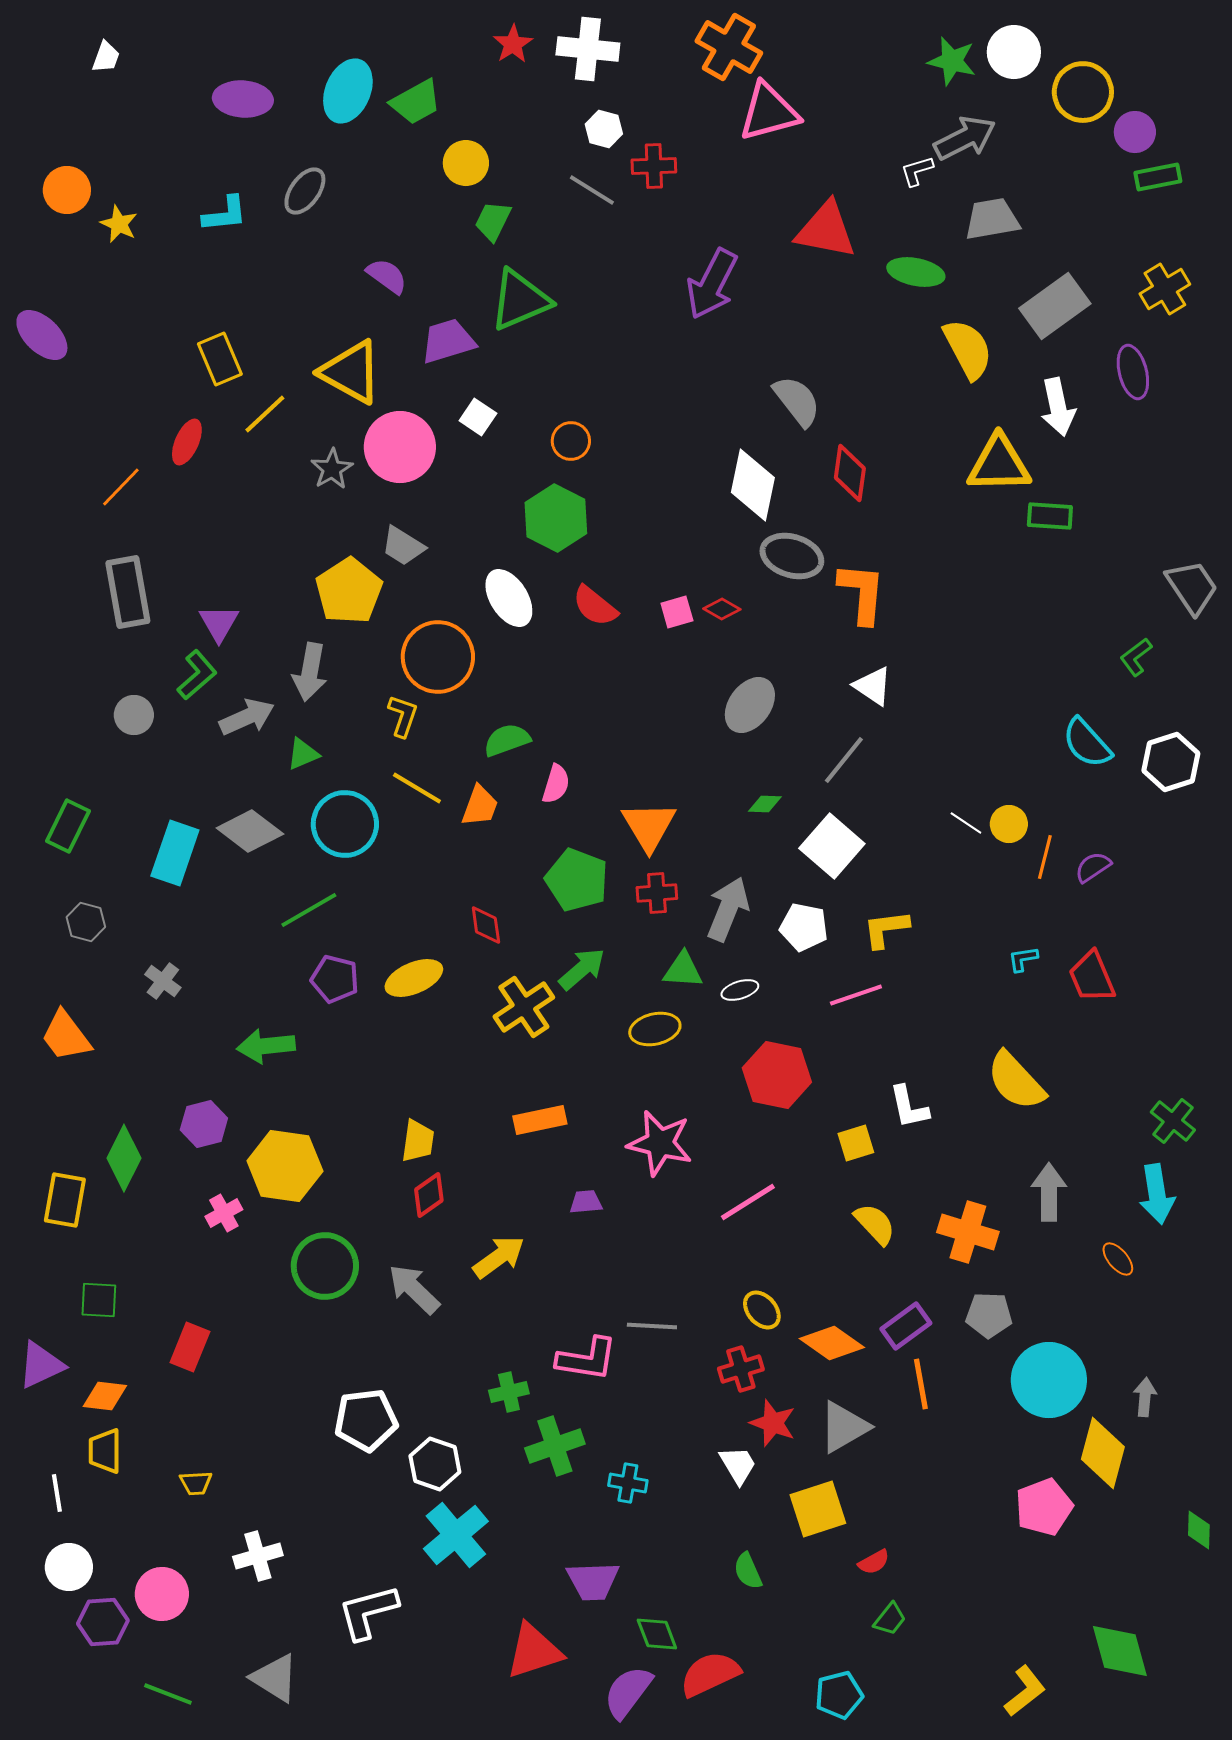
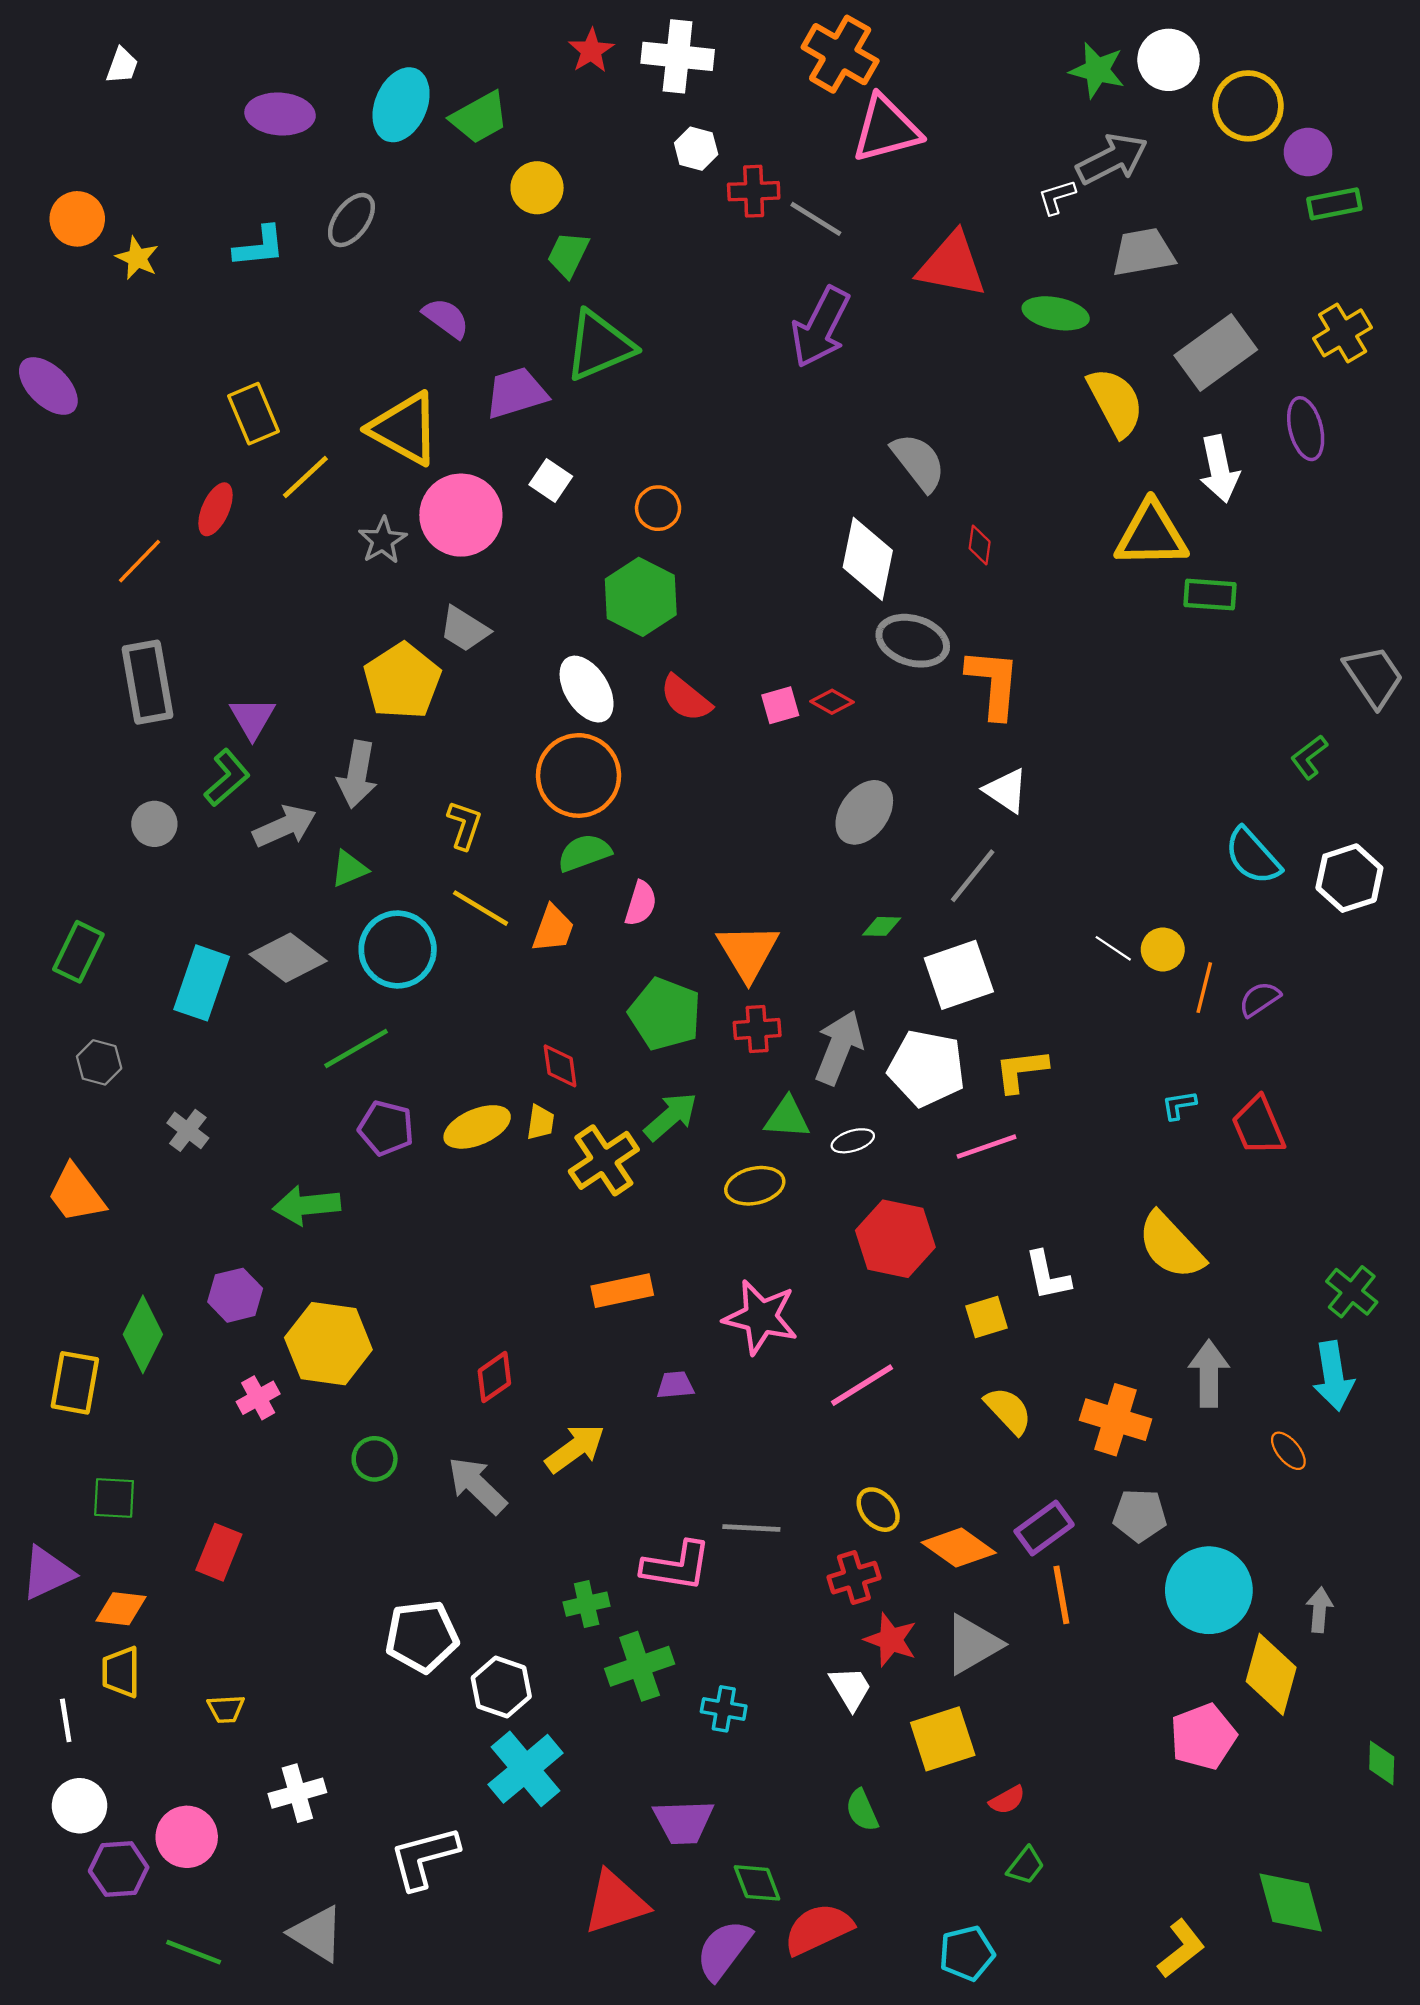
gray line: (592, 190) -> (816, 219), moved
red diamond: (850, 473) -> (980, 545), size x0.6
orange circle: (438, 657) -> (578, 775), moved
white square: (832, 846) -> (959, 975), turned 30
white pentagon: (804, 927) -> (927, 1068), size x1.4
yellow trapezoid: (418, 1141) -> (540, 1122), moved, size x0.7
green circle: (325, 1266) -> (375, 1459), size x0.6

